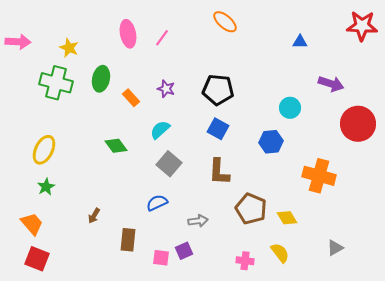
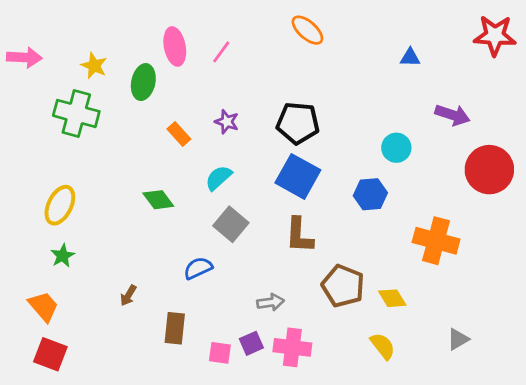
green ellipse: (101, 79) -> (143, 82), moved
blue square: (218, 129) -> (298, 176), size x1.5
blue semicircle: (157, 203) -> (198, 268), moved
pink cross: (245, 261) -> (292, 347), moved, size x1.5

